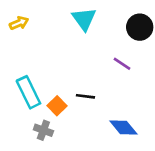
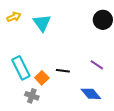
cyan triangle: (84, 19) -> (42, 23), moved
purple line: (122, 64) -> (97, 65), moved

